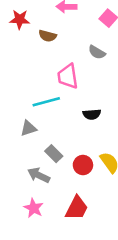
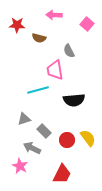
gray semicircle: (97, 52) -> (69, 51), moved, turned 32
black semicircle: (92, 114) -> (74, 100), size x1.5
gray triangle: (29, 128) -> (24, 119), moved
pink star: (34, 208) -> (20, 166), moved

